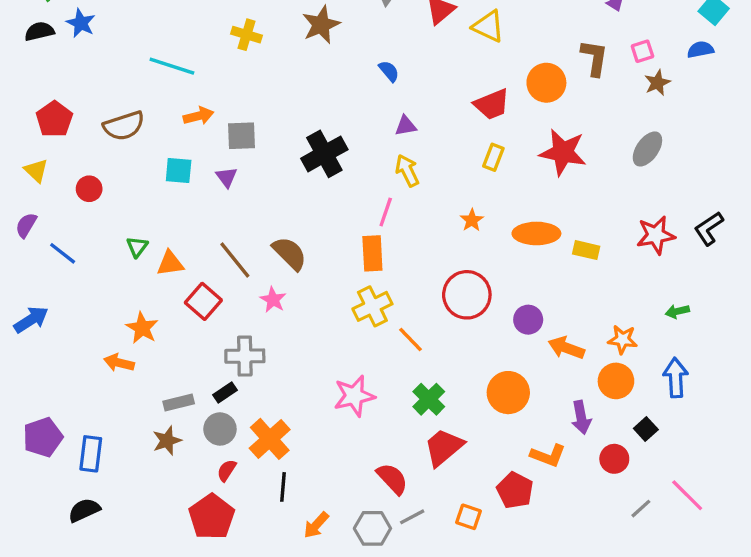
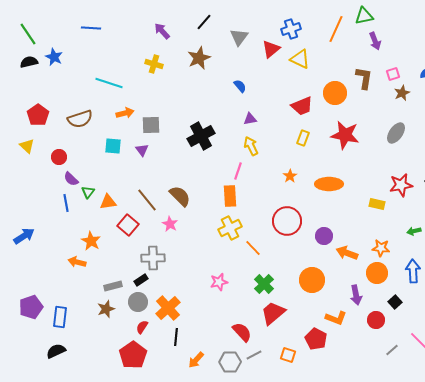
purple semicircle: (26, 225) -> (71, 179), moved, turned -77
yellow rectangle: (586, 250) -> (377, 204), moved
blue line: (63, 253) -> (66, 203), moved, turned 42
pink star: (354, 396) -> (219, 282), size x0.7

